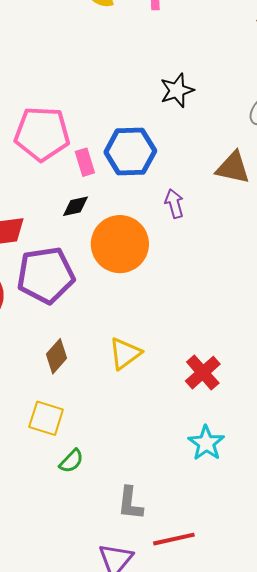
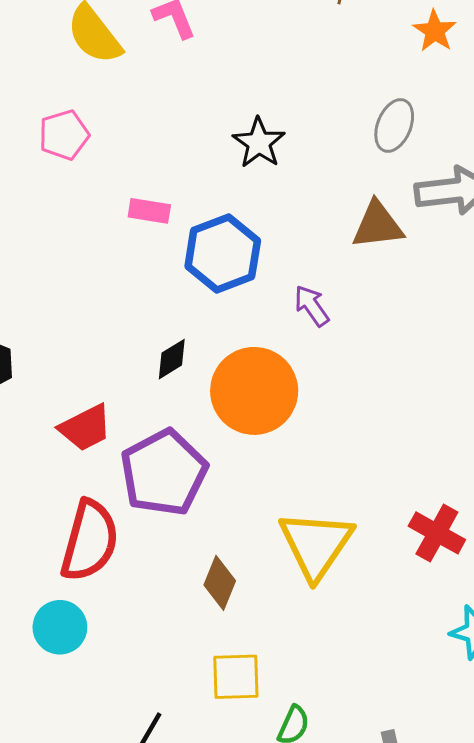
pink pentagon: (42, 134) -> (64, 135), moved, size x0.6
pink rectangle: (85, 162) -> (149, 211), moved, turned -44
yellow triangle: (125, 353) -> (316, 545), size x1.5

